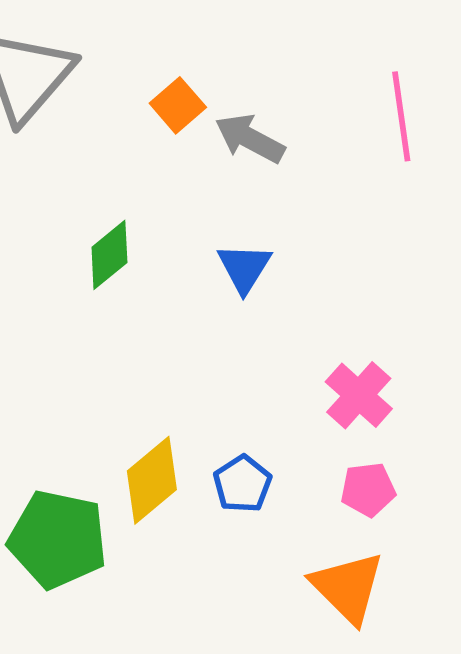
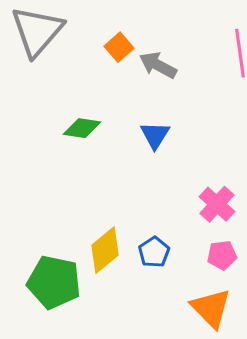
green diamond: (109, 255) -> (82, 128), turned 48

